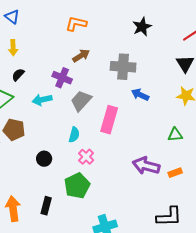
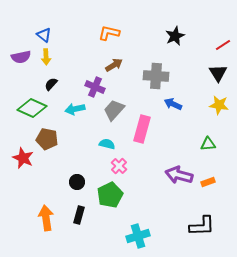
blue triangle: (12, 17) -> (44, 35), moved
cyan semicircle: (74, 135) -> (107, 144), turned -91
black circle: (44, 159) -> (77, 182), moved

